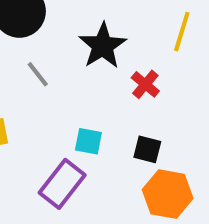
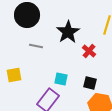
gray line: (38, 74) -> (36, 46), turned -40

